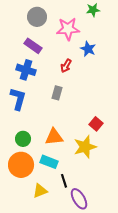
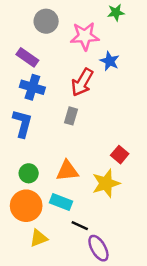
purple rectangle: (33, 46) -> (27, 57), moved
red arrow: (66, 66) -> (82, 82), size x1.6
black line: (64, 181) -> (80, 226), turned -48
yellow triangle: (40, 191) -> (39, 238), moved

